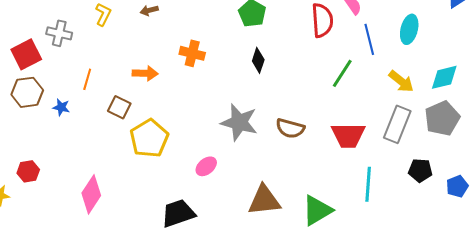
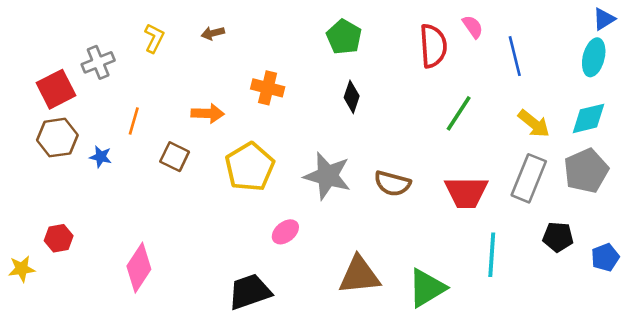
cyan ellipse: (409, 29) -> (594, 57), moved
gray cross: (59, 33) -> (98, 62), turned -35
blue line: (369, 39) -> (515, 56), moved
yellow pentagon: (149, 138) -> (250, 167), moved

